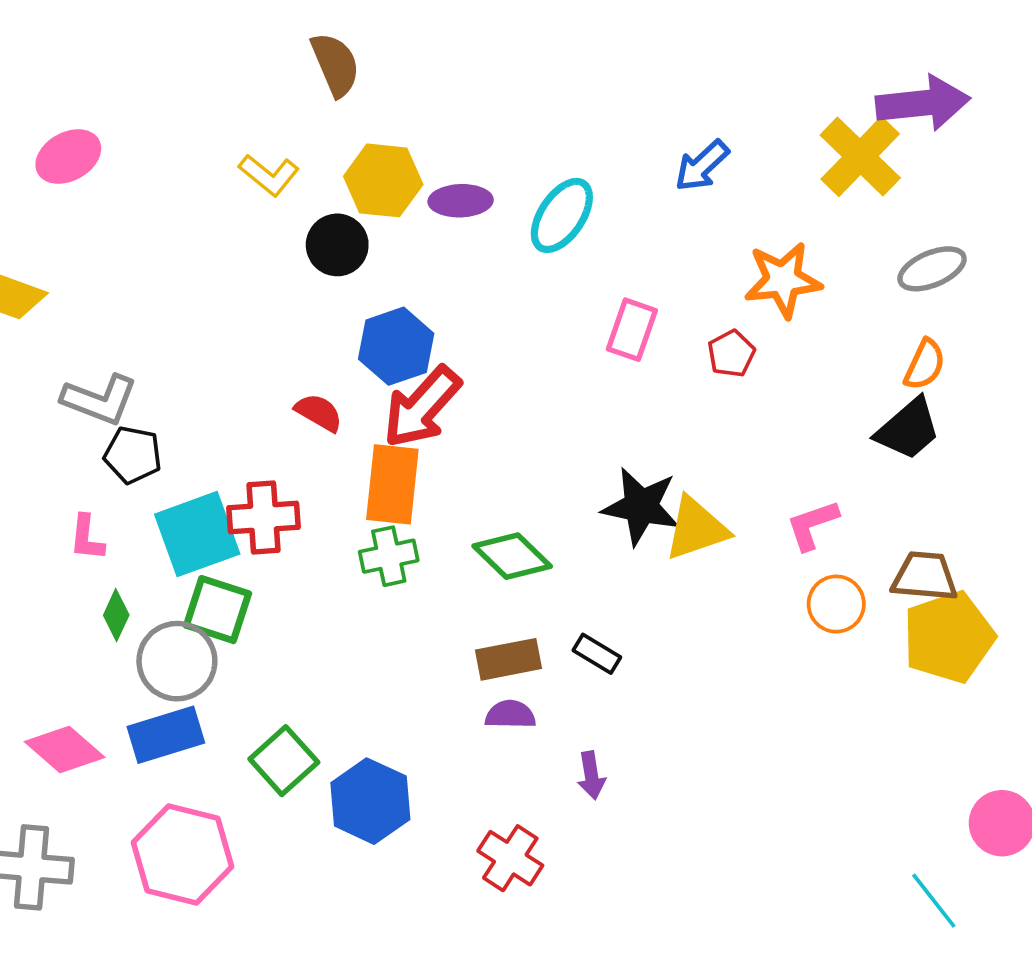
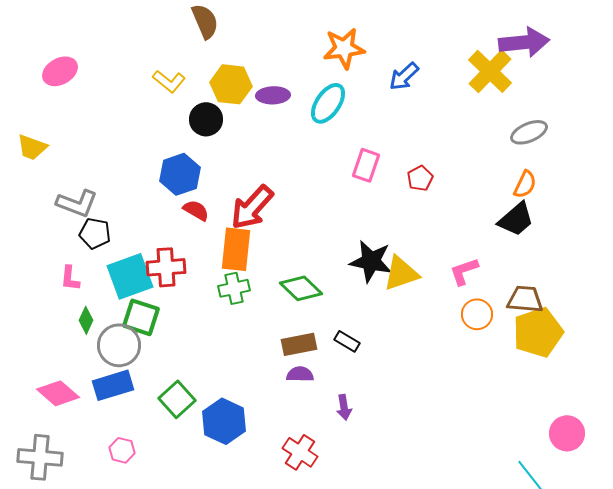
orange star: (783, 280) -> (344, 48), moved
blue hexagon: (396, 346) -> (180, 174), moved
pink hexagon: (182, 855) -> (122, 450), size x0.5

